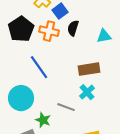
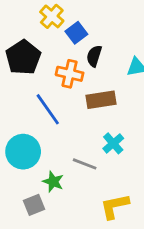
orange cross: (49, 31) -> (70, 74), moved
brown rectangle: (89, 69) -> (101, 100), moved

